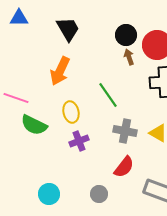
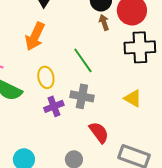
gray cross: (125, 131) -> (82, 96), moved
red semicircle: (124, 167) -> (99, 132), turned -75

